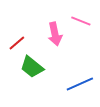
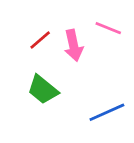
red line: (17, 43) -> (40, 40), moved

